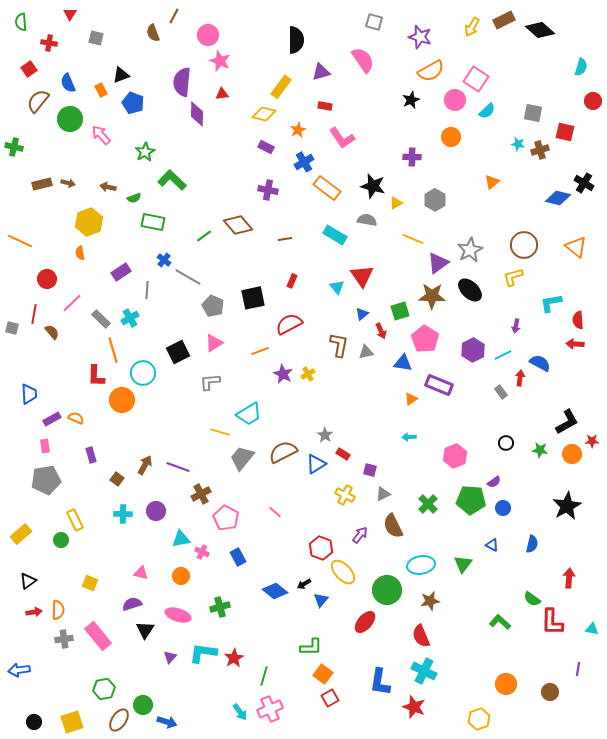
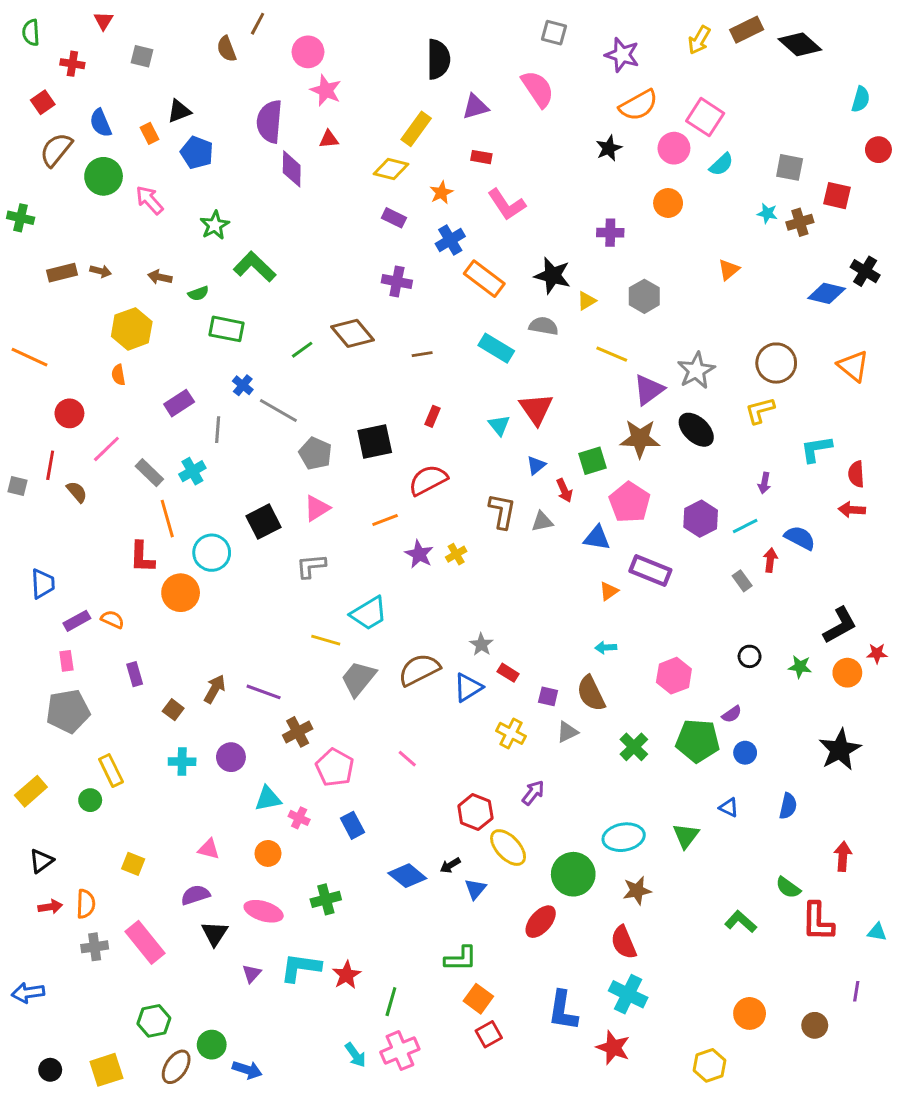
brown semicircle: (393, 526) -> (591, 693), moved

